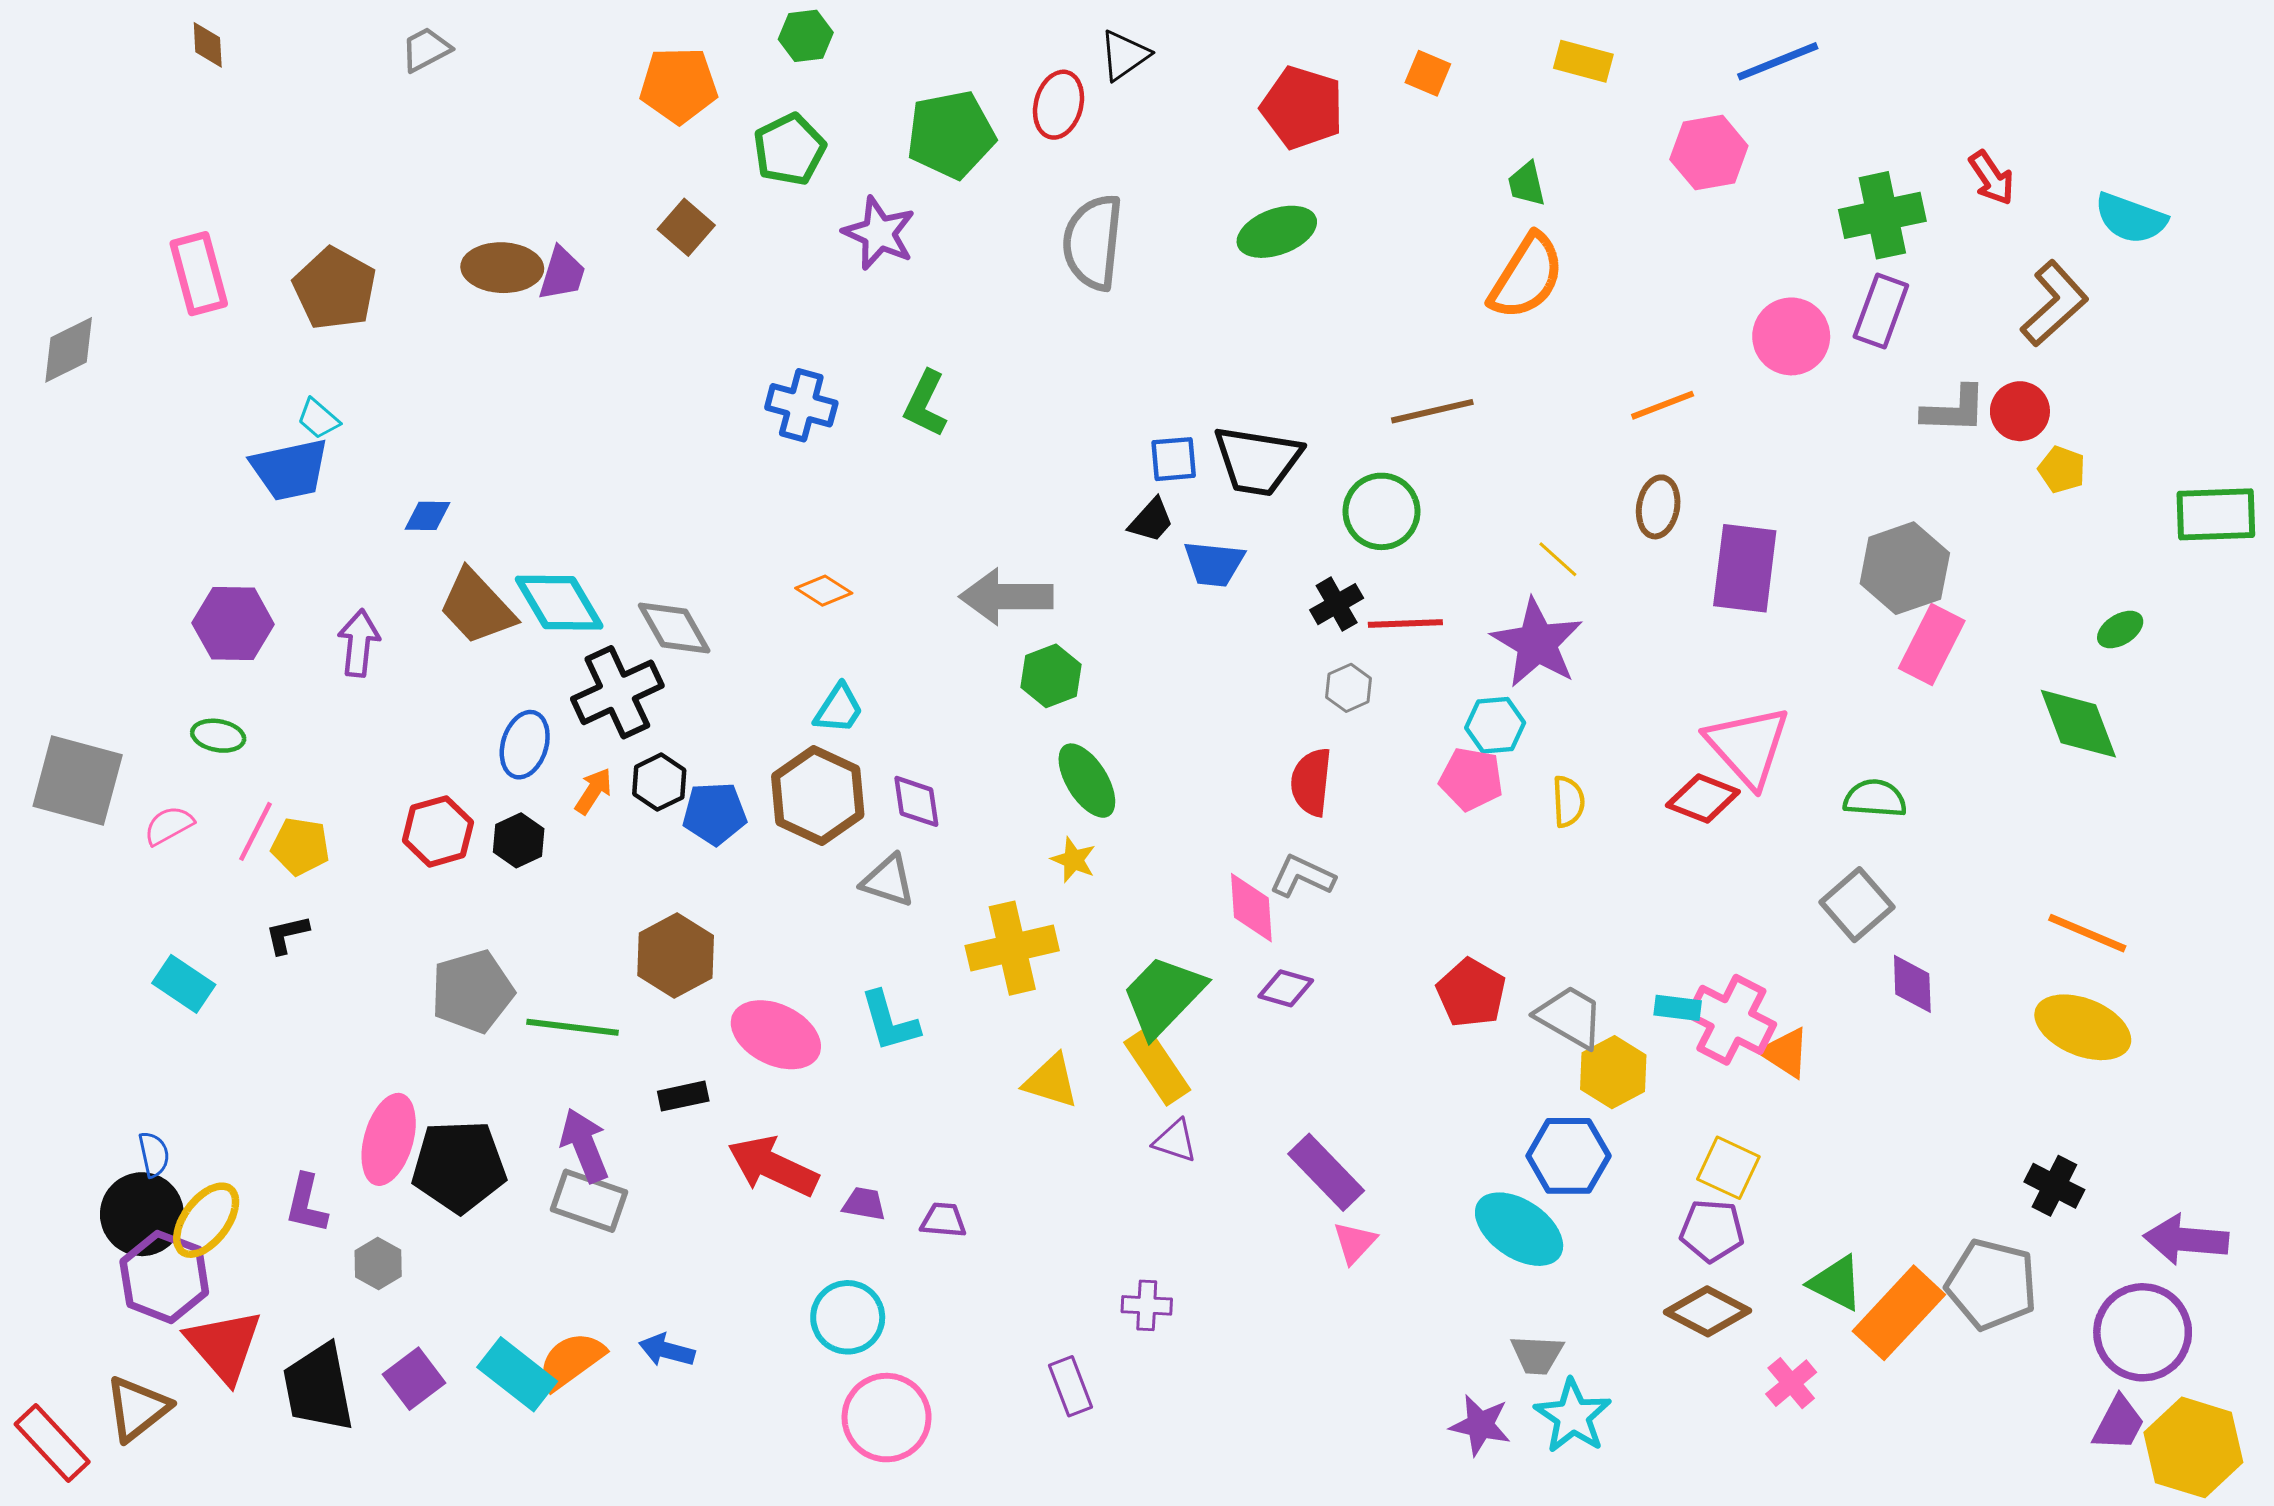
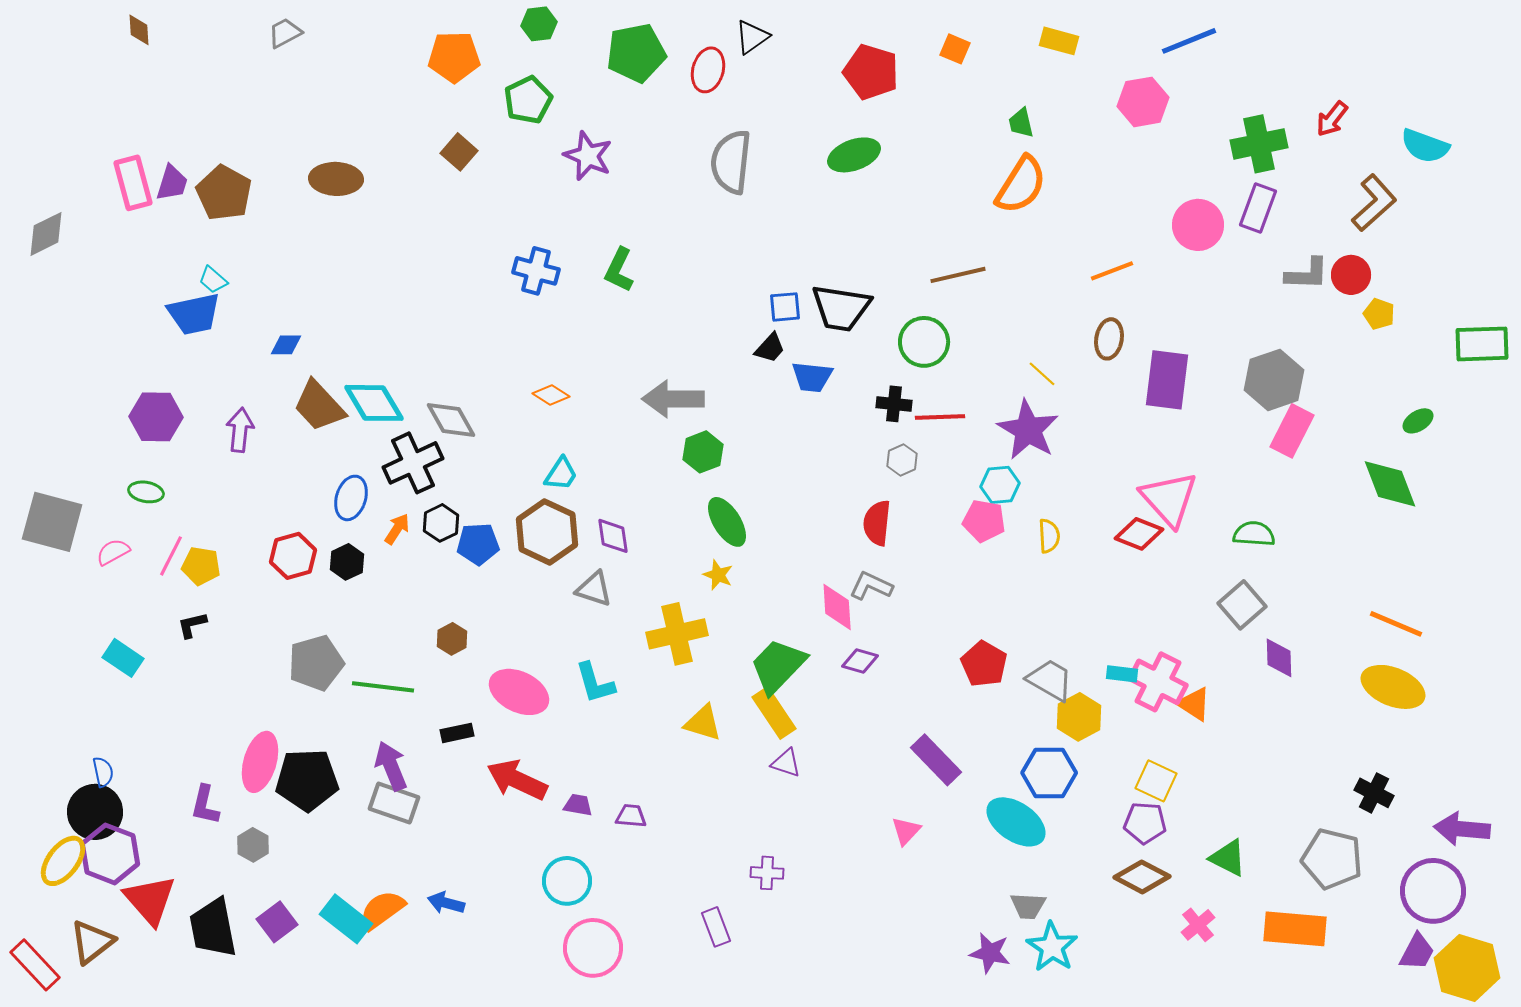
green pentagon: (951, 135) -> (636, 53), moved
red arrow: (1992, 178) -> (1332, 119), turned 72
purple trapezoid: (562, 274) -> (172, 183), moved
black cross: (1337, 604) -> (894, 404), turned 36
brown hexagon: (676, 955) -> (452, 639), size x0.6
purple rectangle: (1326, 1172) -> (936, 760), moved
yellow ellipse: (206, 1220) -> (63, 861), moved
orange rectangle: (1899, 1313) -> (1295, 929), moved, turned 52

